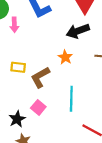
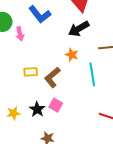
cyan line: (71, 99) -> (92, 74), moved
black star: (17, 119) -> (37, 109), moved

